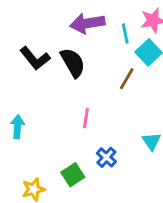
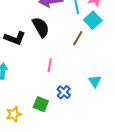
black L-shape: (35, 58) -> (15, 38), moved, turned -30
green square: (73, 175) -> (41, 104), turned -35

